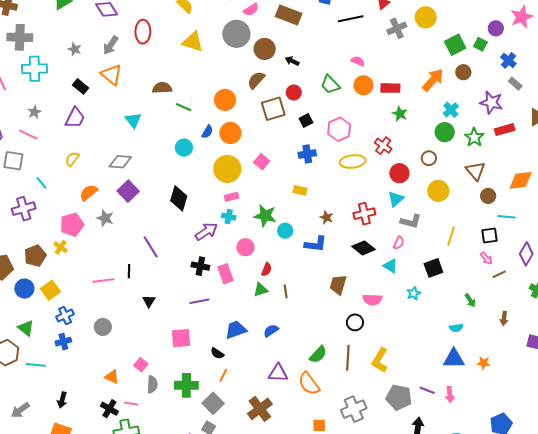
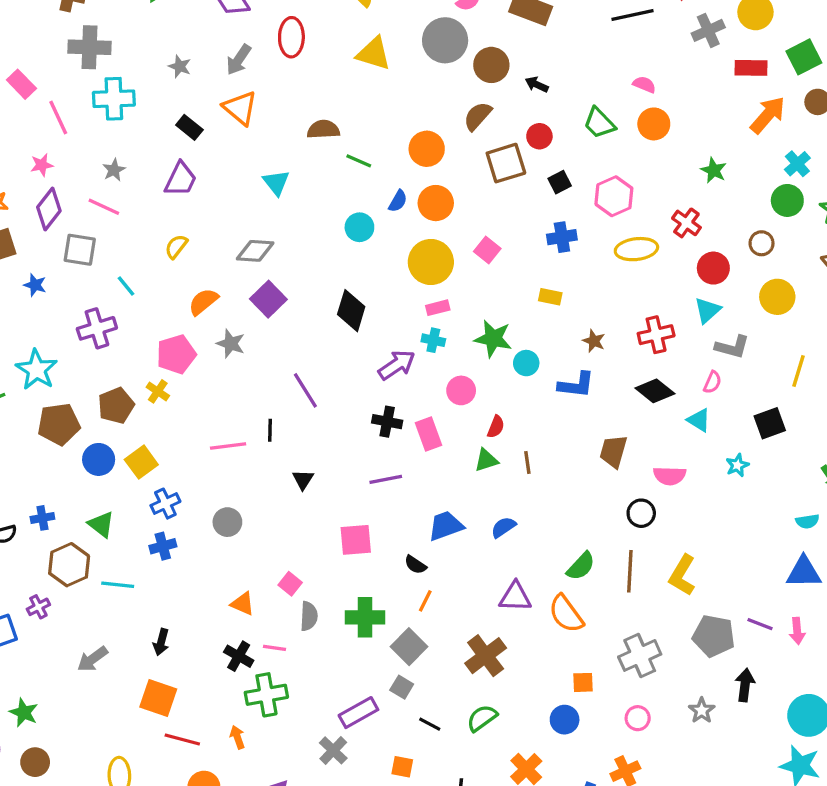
red rectangle: (390, 88) -> (751, 68), moved

